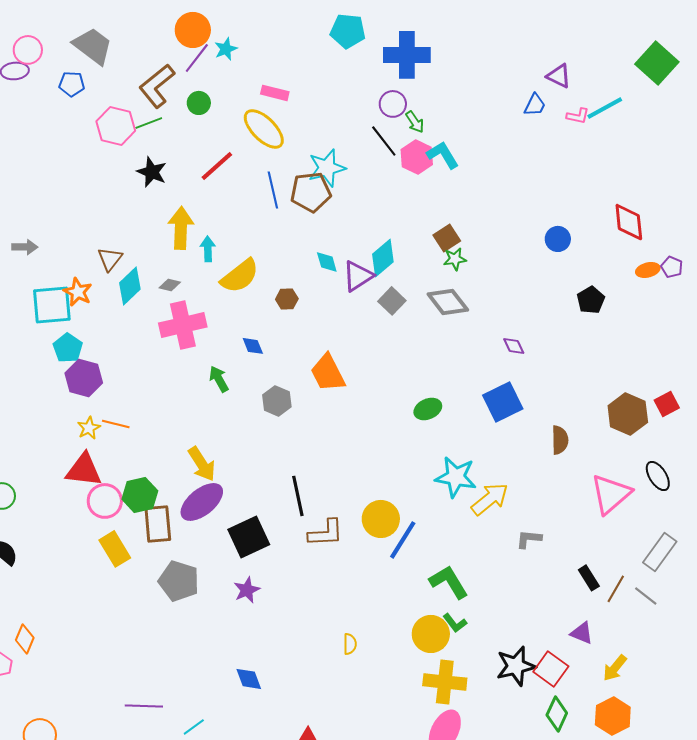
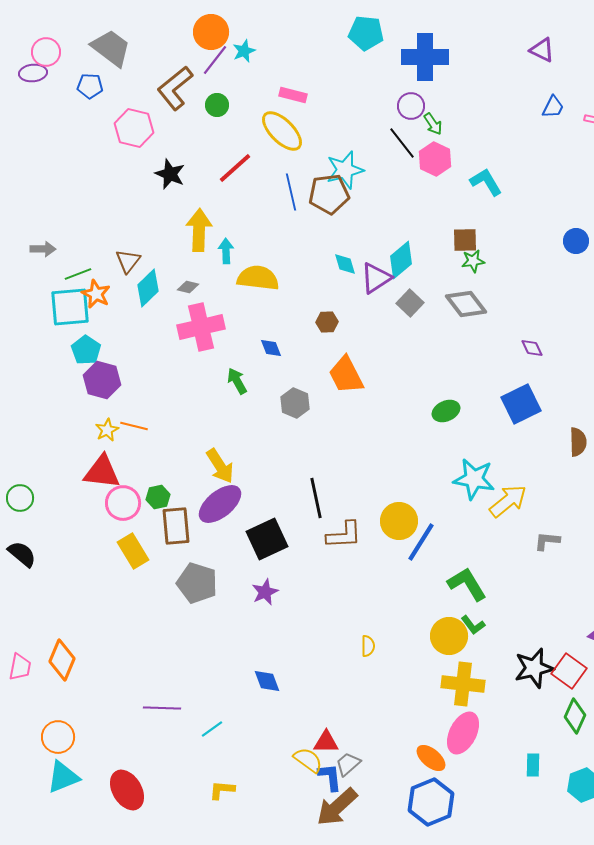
purple triangle: (559, 76) -> (542, 50), moved
green line: (149, 123) -> (78, 274), moved
cyan L-shape: (443, 155) -> (486, 182), moved
brown square: (447, 238) -> (465, 240), turned 32
yellow semicircle: (240, 276) -> (258, 278), turned -135
brown hexagon: (287, 299) -> (327, 322), moved
green hexagon: (140, 495) -> (158, 497), size x0.7
orange diamond: (25, 639) -> (62, 660), moved, size x1.4

